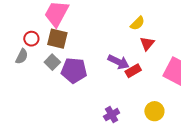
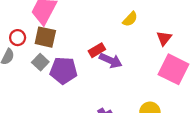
red triangle: (147, 44) -> (164, 38), moved
red rectangle: (133, 71) -> (97, 50), moved

